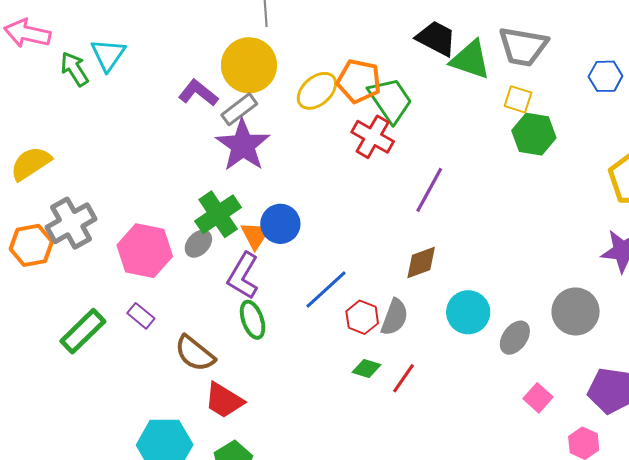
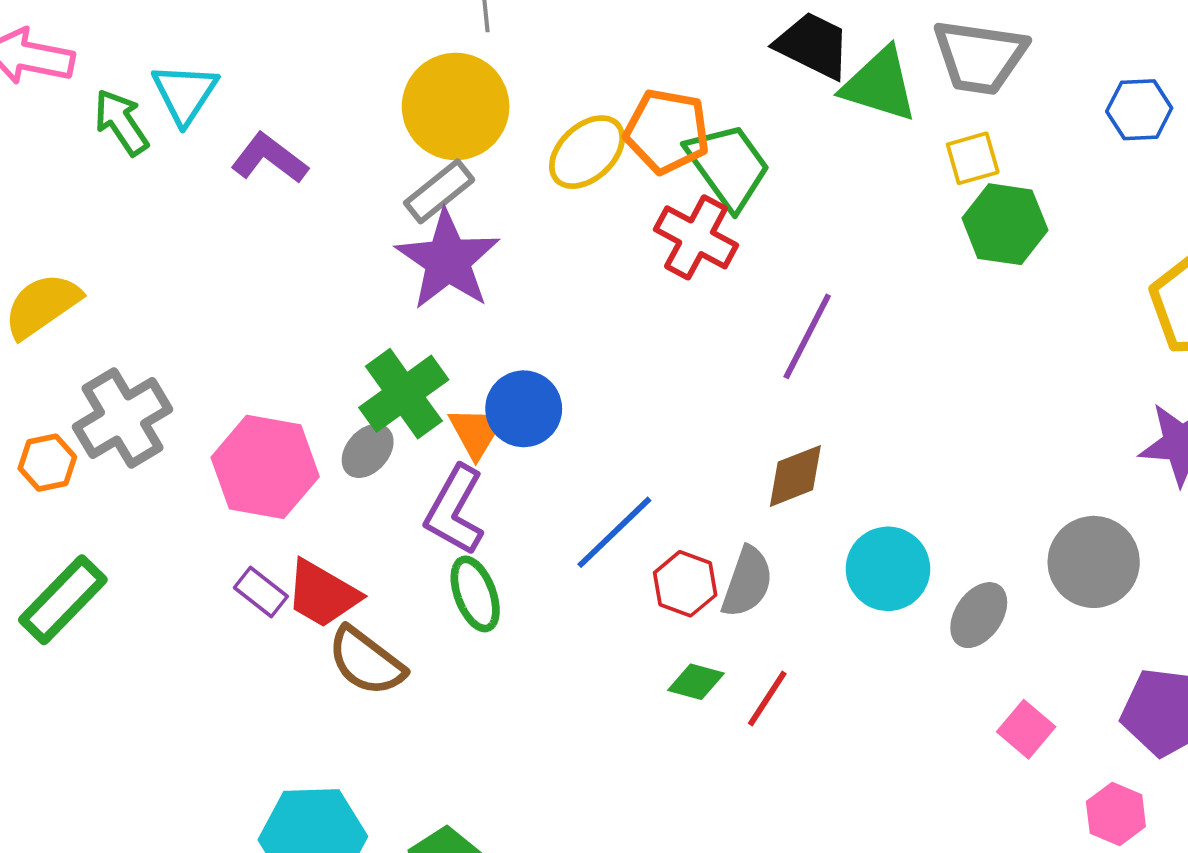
purple L-shape: (198, 93) -> (269, 158), moved
yellow square: (518, 99) -> (973, 158), turned -32
orange hexagon: (31, 245) -> (47, 463), size x0.7
green rectangle: (83, 331) -> (63, 600), moved
red trapezoid: (224, 400) -> (323, 594), moved

